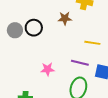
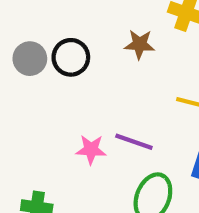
purple line: (80, 63) -> (134, 142), moved

